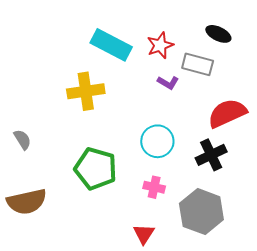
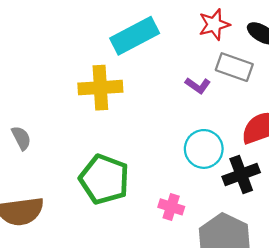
cyan rectangle: (111, 45) -> (135, 36), turned -60
red star: (160, 45) -> (214, 24), moved
cyan circle: (157, 141) -> (204, 149), moved

